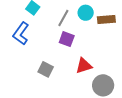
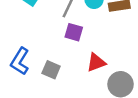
blue L-shape: (21, 33) -> (20, 61), moved

